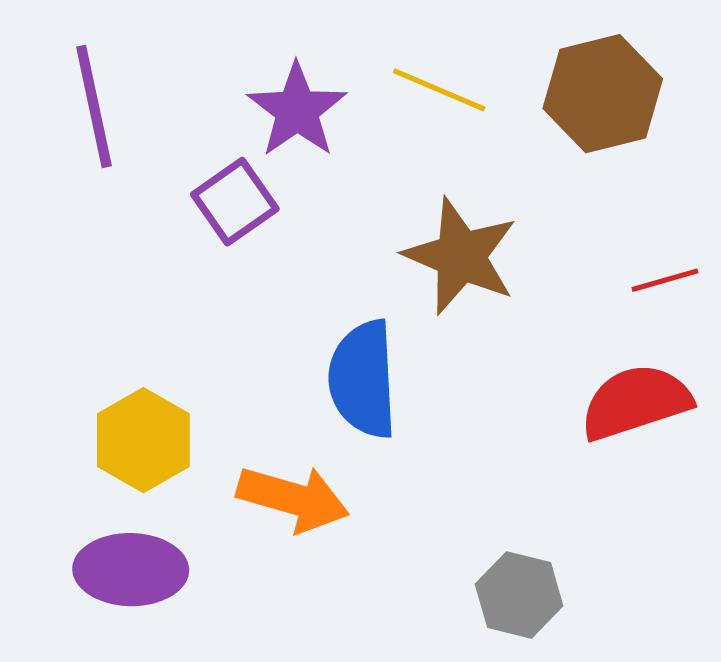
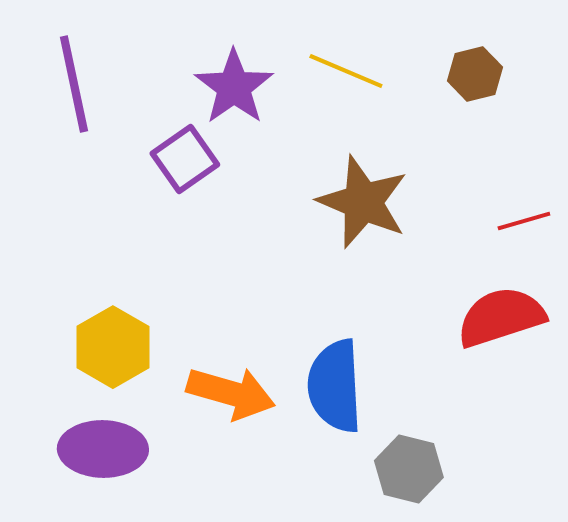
brown hexagon: (603, 94) -> (475, 74), size x0.6
blue semicircle: (363, 379) -> (335, 386), moved

